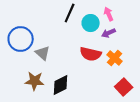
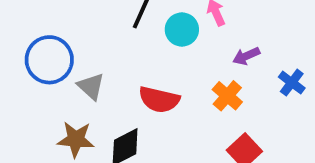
purple arrow: (109, 33) -> (246, 56), moved
red semicircle: (91, 54) -> (159, 100), moved

